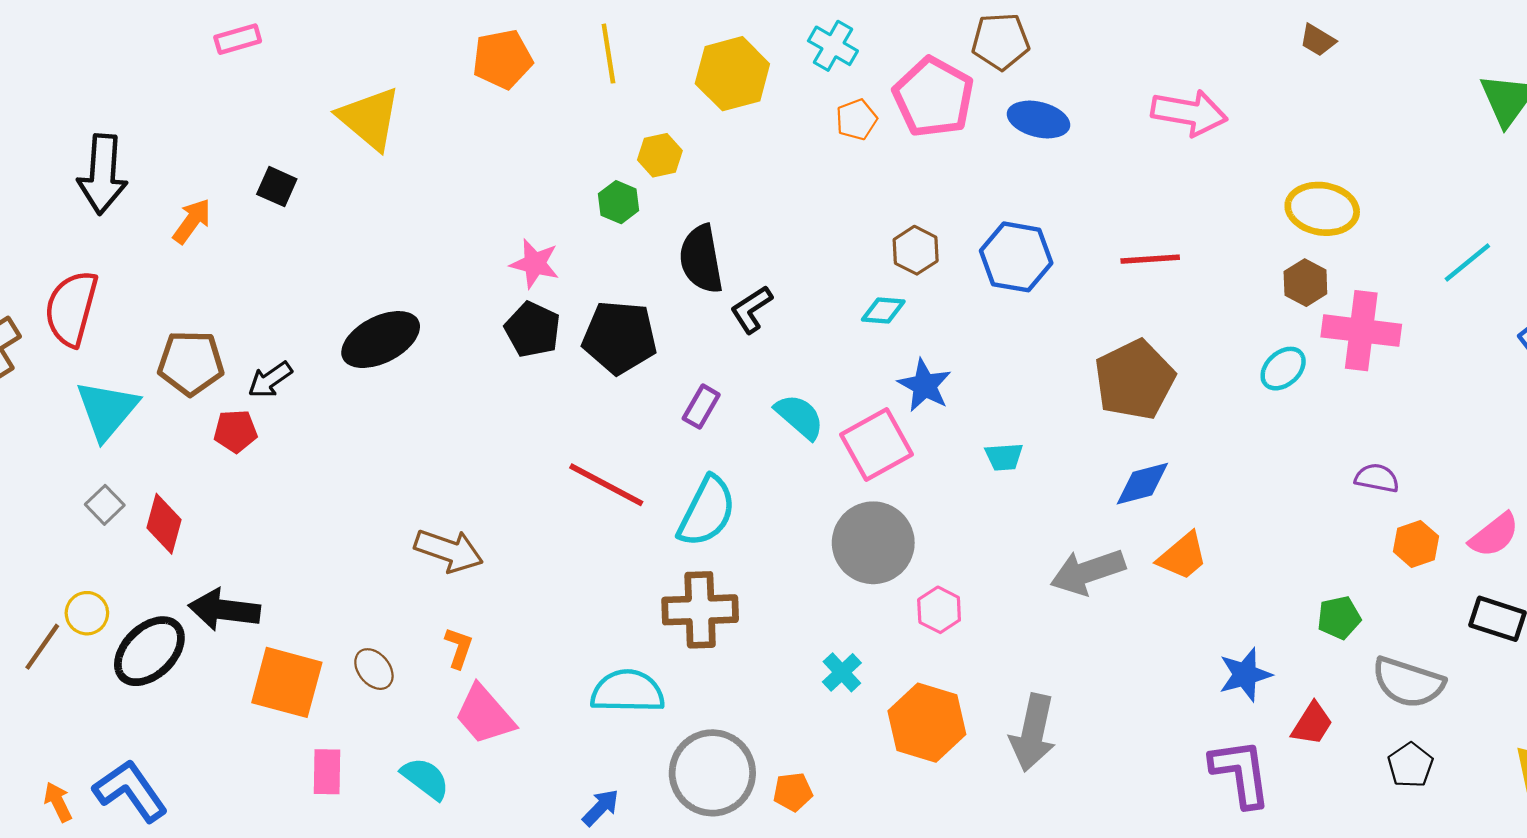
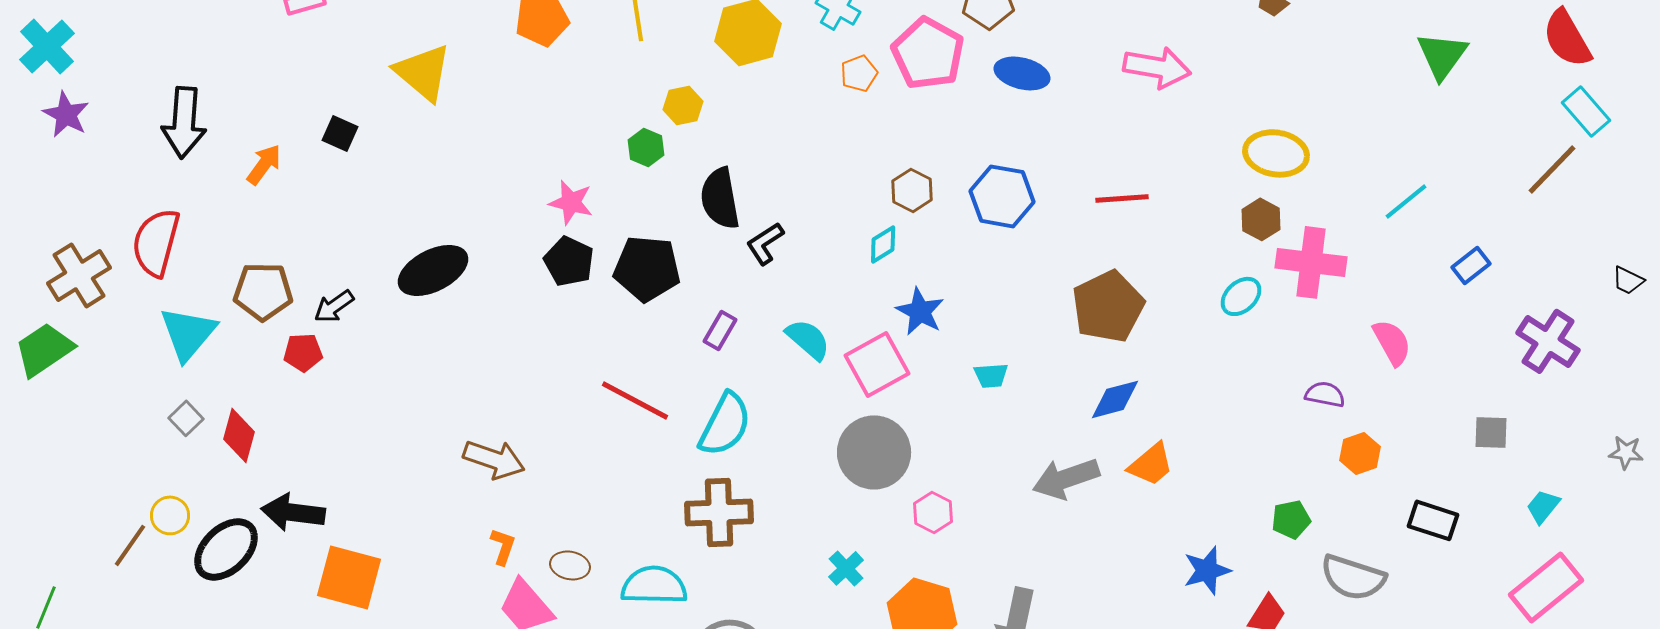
cyan diamond: (883, 310) -> (883, 244), turned -36
pink semicircle: (1494, 535) -> (1392, 342), moved, turned -81
brown ellipse: (374, 669) -> (570, 565), moved, turned -39

